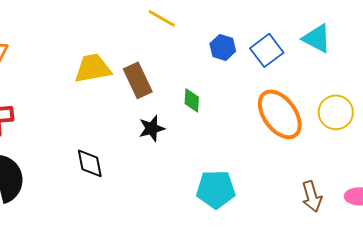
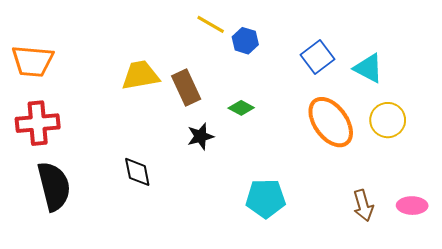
cyan triangle: (317, 38) -> (368, 68), moved
blue hexagon: (223, 47) -> (245, 41), moved
green diamond: (192, 100) -> (241, 108), turned -65

